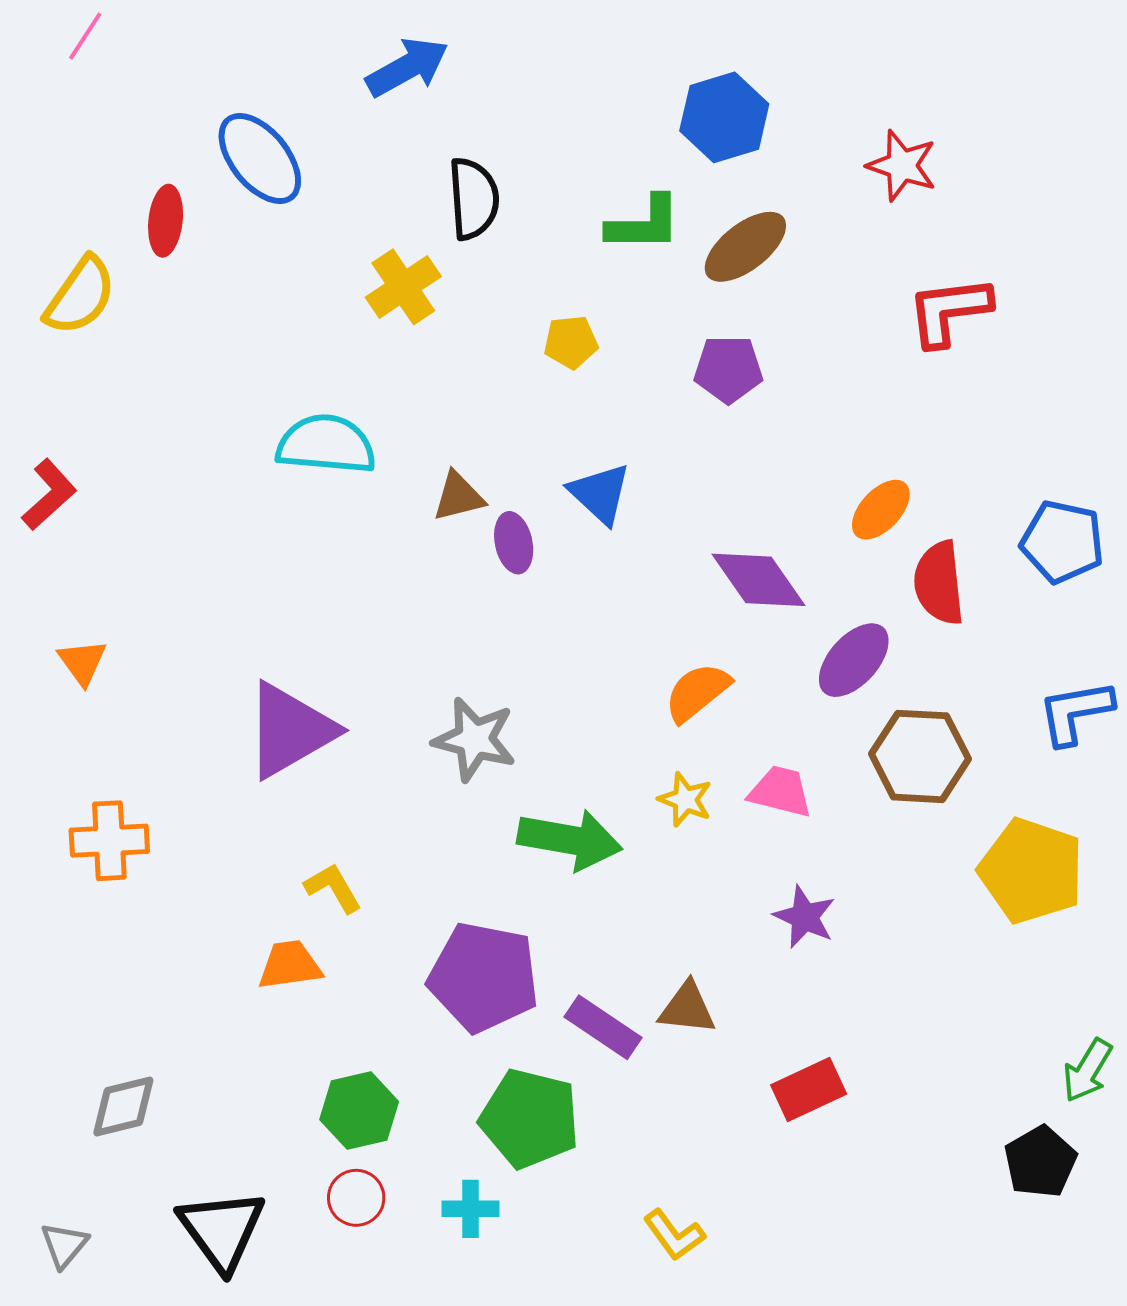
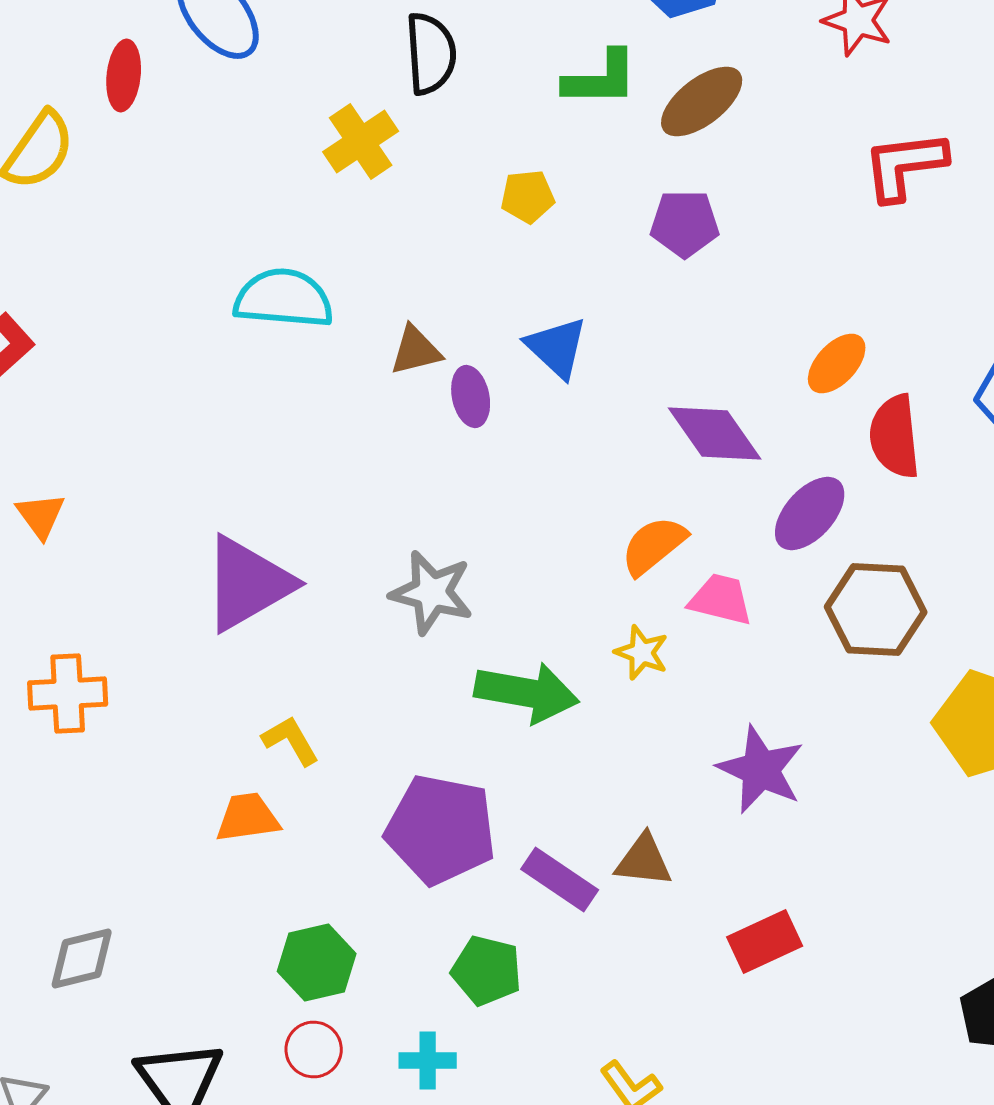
pink trapezoid: (780, 792) -> (721, 600), moved
purple star: (805, 917) -> (761, 770), size x1.4
green pentagon: (530, 1119) -> (487, 970), size x0.7

